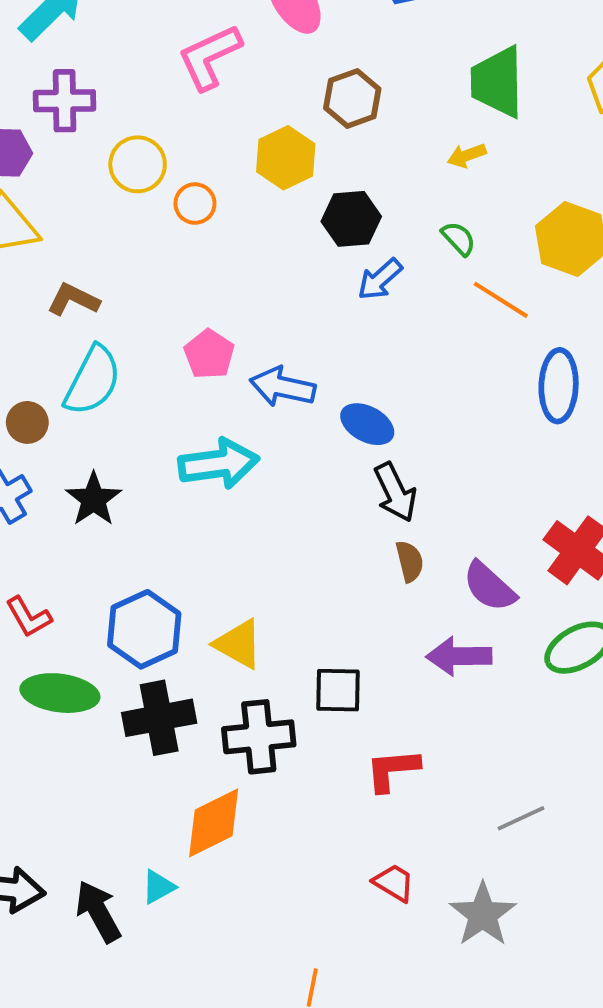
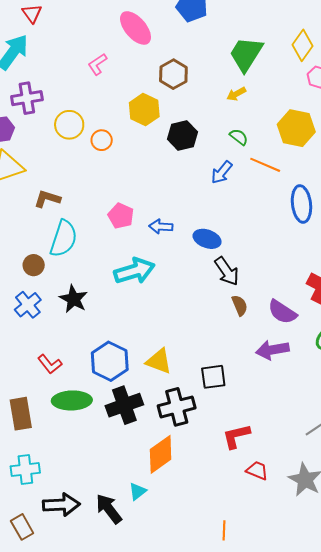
pink L-shape: (210, 57) -> (97, 64), size x0.6
green trapezoid: (497, 82) -> (246, 54), turned 42
blue arrow: (380, 279) -> (222, 172), moved
blue arrow: (283, 387) -> (161, 227), size x0.7
red L-shape: (392, 770) -> (236, 436), moved

